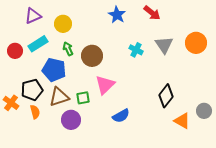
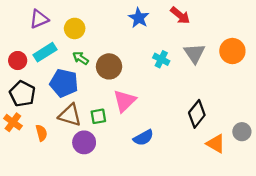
green arrow: (68, 49) -> (81, 58), turned -32
black pentagon: (32, 90) -> (22, 94), moved, turned -30
brown triangle: (59, 97) -> (70, 115), turned 35

